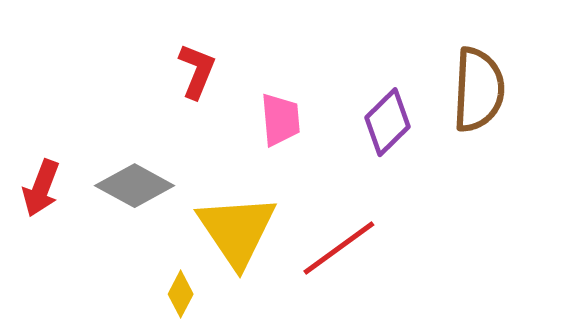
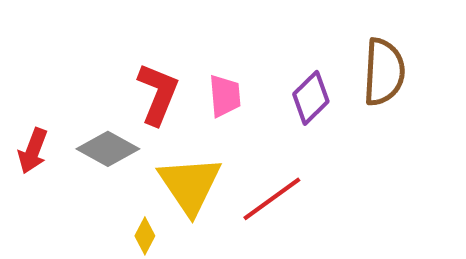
red L-shape: (197, 71) -> (158, 94), moved, size x1.4

